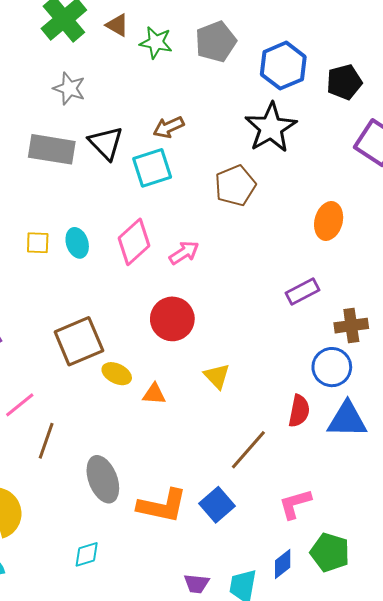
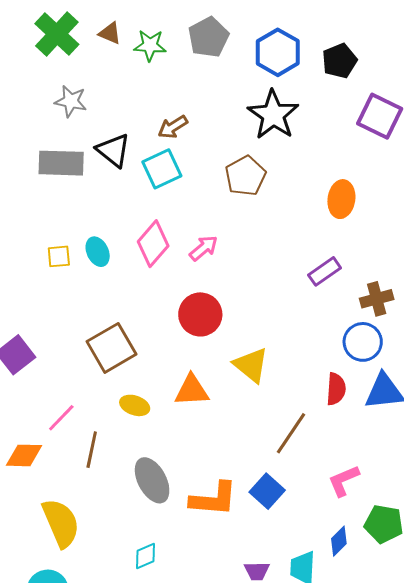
yellow ellipse: (117, 374) -> (135, 405), moved
yellow triangle: (217, 376) -> (251, 365), size x1.4
orange triangle: (154, 394) -> (192, 390), size x1.5

